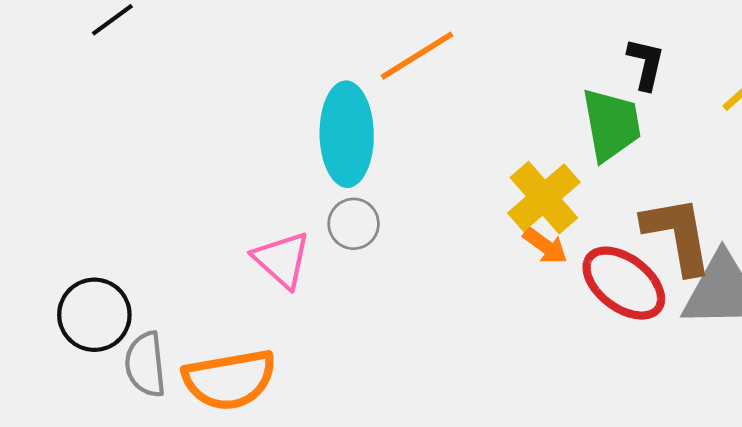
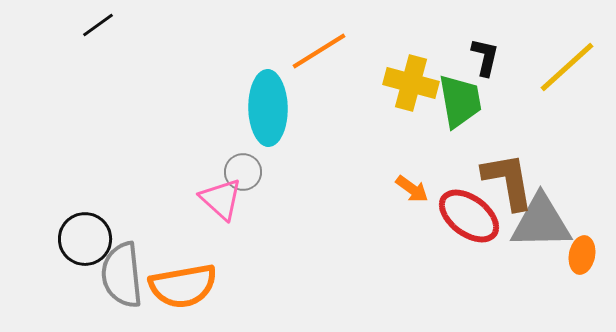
yellow cross: (544, 198) -> (411, 83), moved, turned -34
gray circle: (354, 224) -> (243, 172), moved
gray semicircle: (145, 364) -> (122, 275), size x1.4

